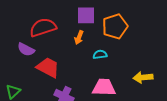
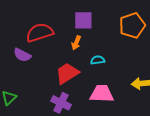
orange pentagon: (115, 26) -> (132, 25), moved
red trapezoid: (48, 67) -> (67, 73), moved, turned -60

